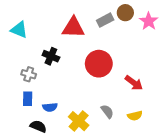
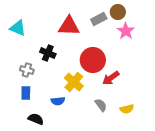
pink star: (149, 21) -> (126, 31), moved
red arrow: (134, 83) -> (111, 78), moved, turned 108
blue semicircle: (50, 107) -> (58, 101), moved
yellow cross: (79, 121) -> (74, 82), moved

